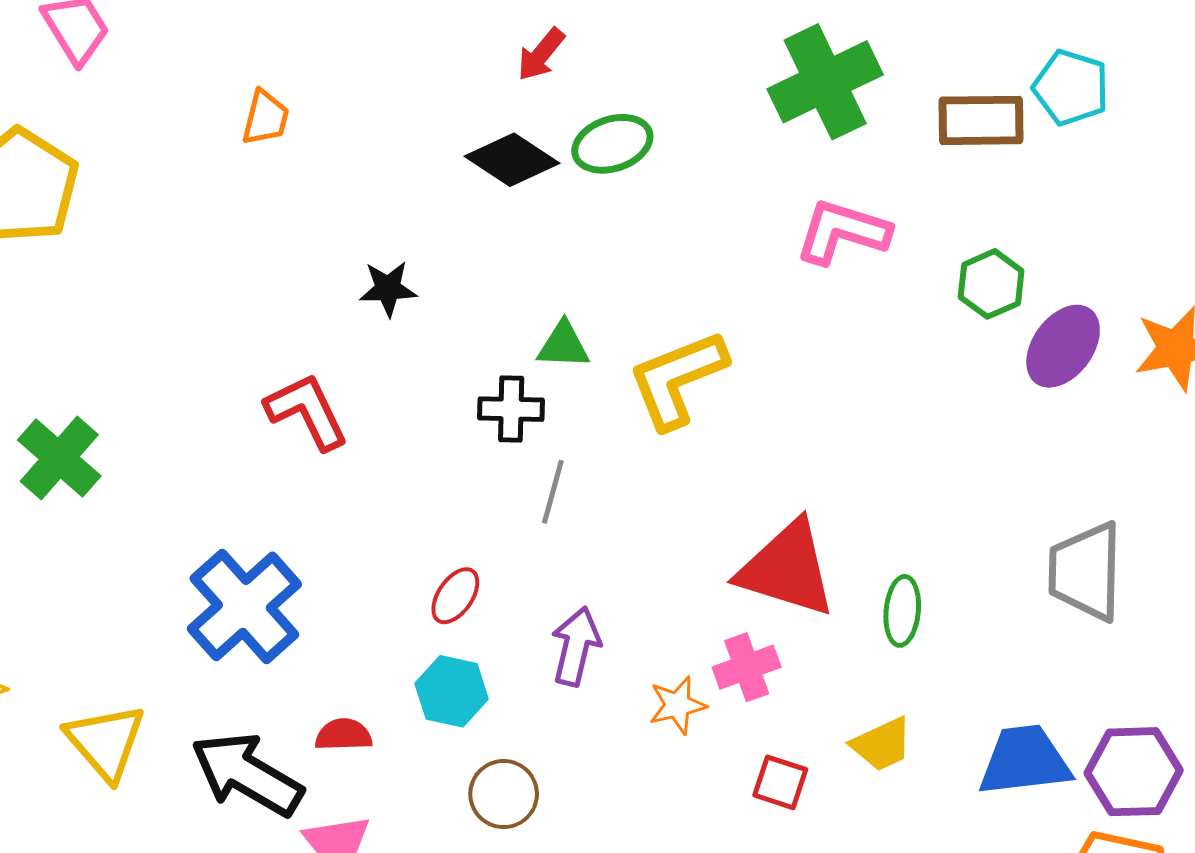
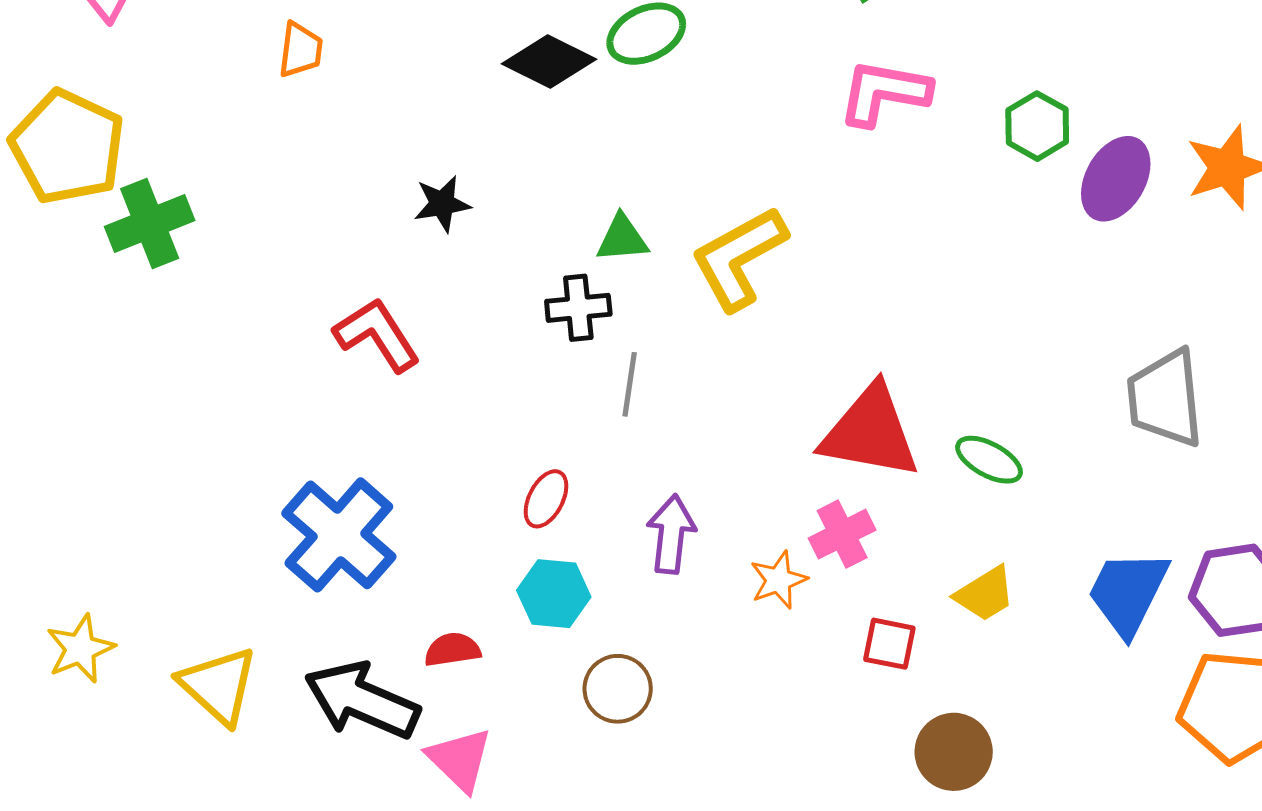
green cross: (59, 458) -> (150, 223), moved, turned 34
green ellipse: (902, 611) -> (989, 460), turned -60
blue trapezoid: (1025, 761) -> (1128, 593), turned -50

